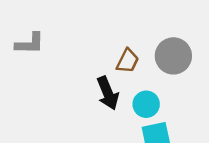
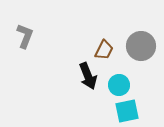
gray L-shape: (30, 44) -> (25, 36), turned -70

